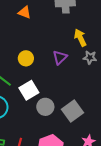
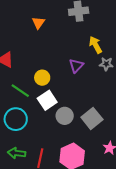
orange triangle: (25, 12) -> (38, 23), turned 48
yellow circle: (26, 58) -> (42, 78), moved

